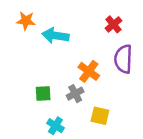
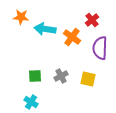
orange cross: (89, 71) -> (72, 37), moved
yellow square: (100, 116) -> (88, 79), moved
cyan cross: (55, 126) -> (31, 102), moved

